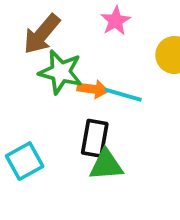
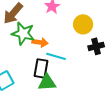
cyan line: (123, 95) -> (56, 56), moved

